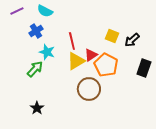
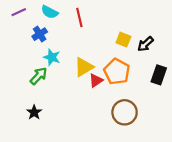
red line: (72, 41) -> (79, 18), moved
red triangle: (91, 55) -> (96, 80), moved
brown circle: (89, 89) -> (125, 112), moved
black star: (37, 108) -> (34, 112), moved

